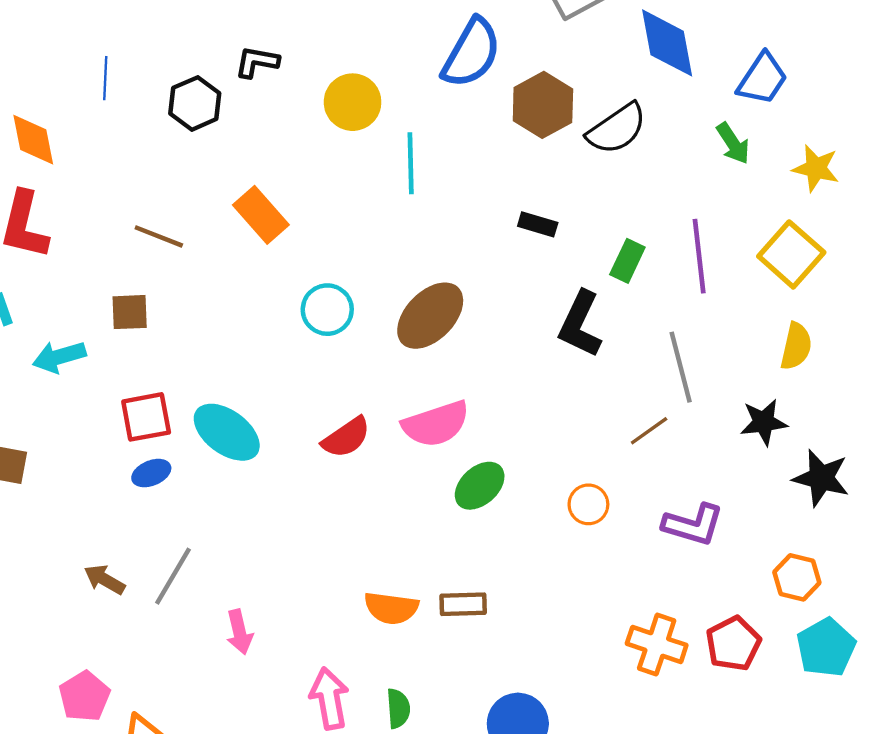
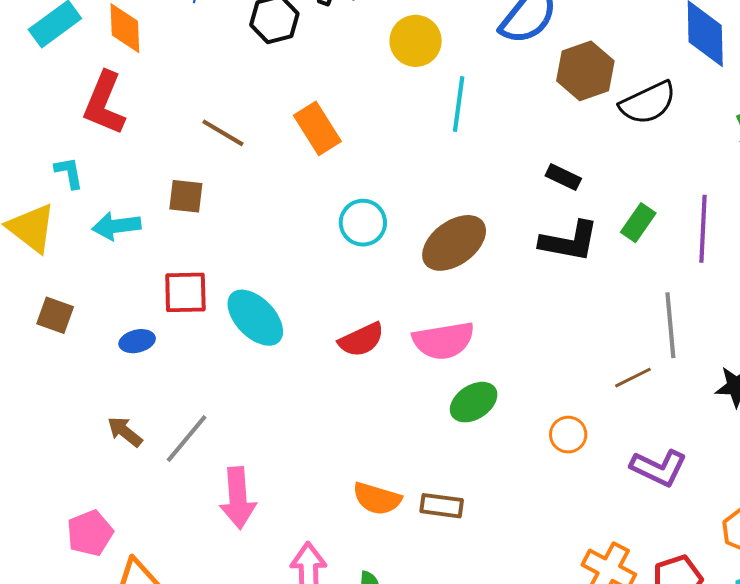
black L-shape: (580, 324) -> (569, 241), moved, turned -114
blue ellipse: (151, 473) -> (137, 341), moved
pink arrow: (239, 632) -> (238, 498), size x1.5

